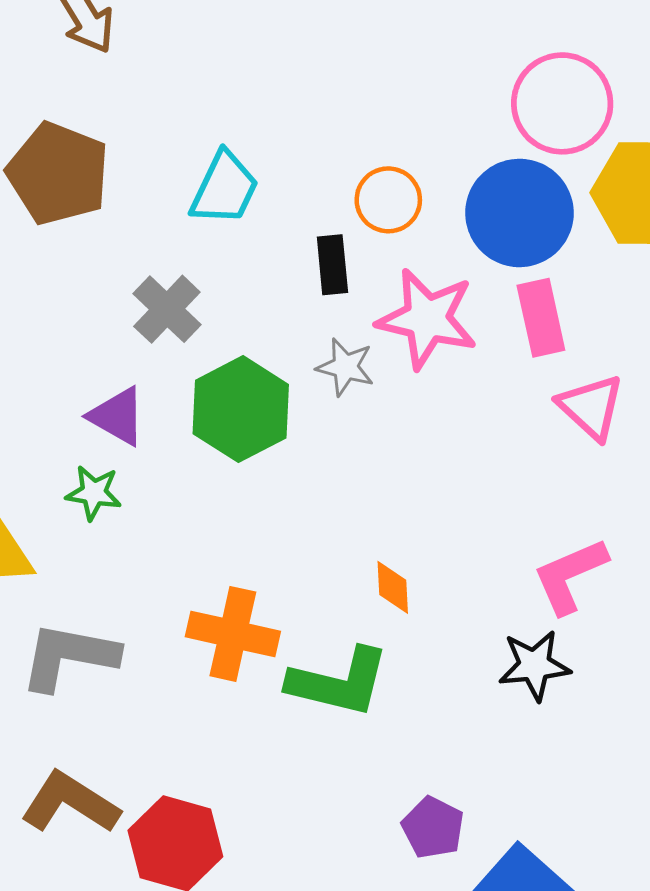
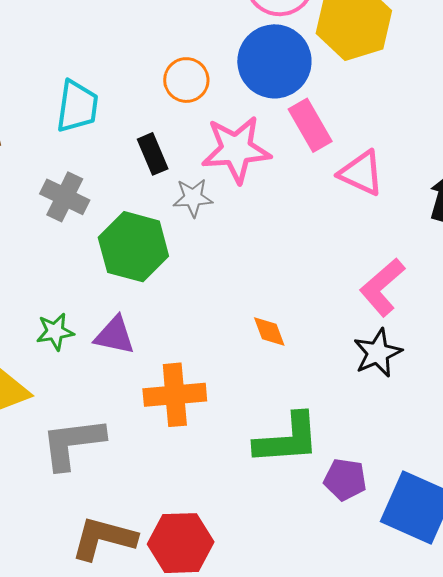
black rectangle: (332, 265) -> (153, 154), moved
purple triangle: (117, 416) -> (115, 335), moved
green L-shape: (339, 682) -> (287, 439), moved

